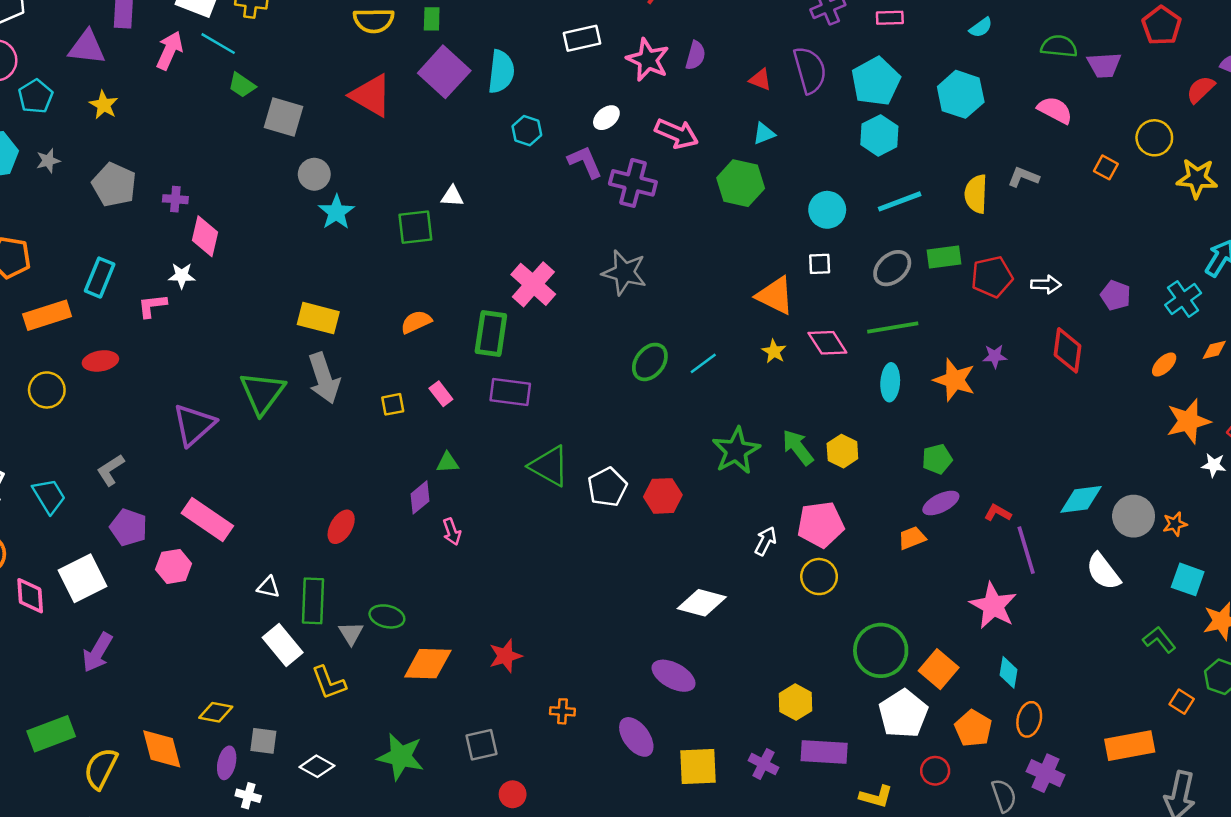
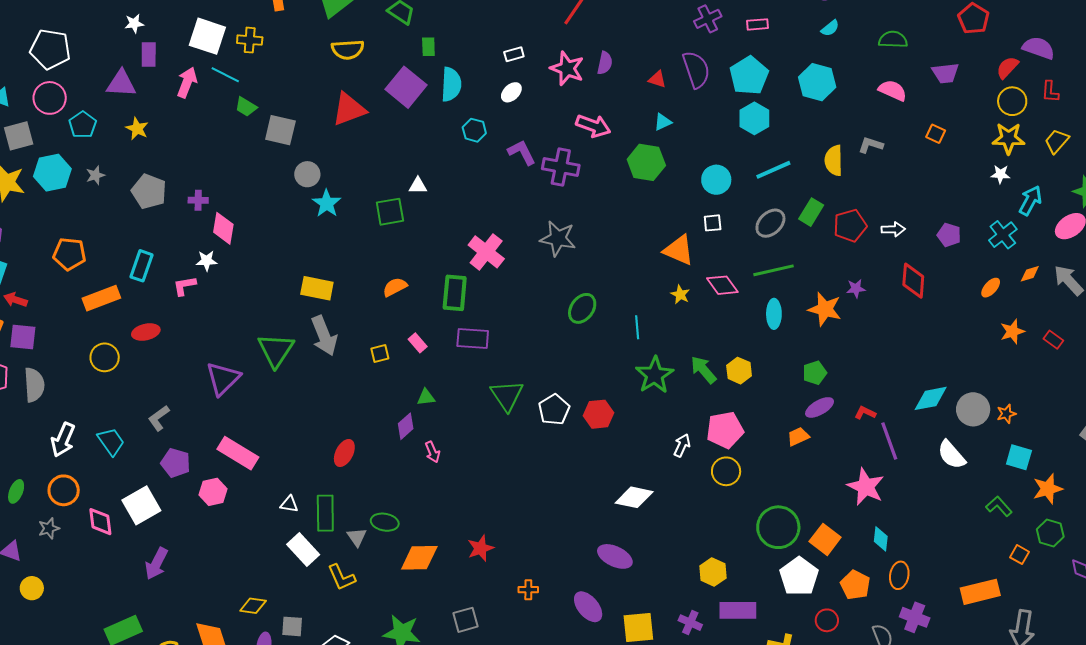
green rectangle: (432, 19) -> (428, 47), moved
white rectangle: (582, 38) -> (514, 54), size x0.7
purple trapezoid: (1104, 65) -> (945, 73), moved
red triangle: (371, 96) -> (349, 109), turned -48
white ellipse: (606, 118) -> (511, 92), moved
yellow circle: (1154, 138) -> (1012, 101), moved
green rectangle: (944, 257) -> (811, 212), turned -48
cyan line: (703, 363) -> (637, 327), moved, turned -55
orange star: (1188, 421) -> (1012, 332), size x0.7
white star: (1214, 465) -> (1000, 174), moved
green triangle: (549, 466) -> (507, 395), turned 30

